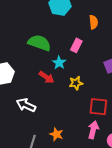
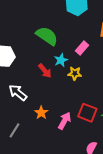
yellow star: (76, 83) -> (75, 73), moved
pink arrow: (93, 130) -> (65, 121), moved
orange star: (56, 134) -> (41, 113), moved

